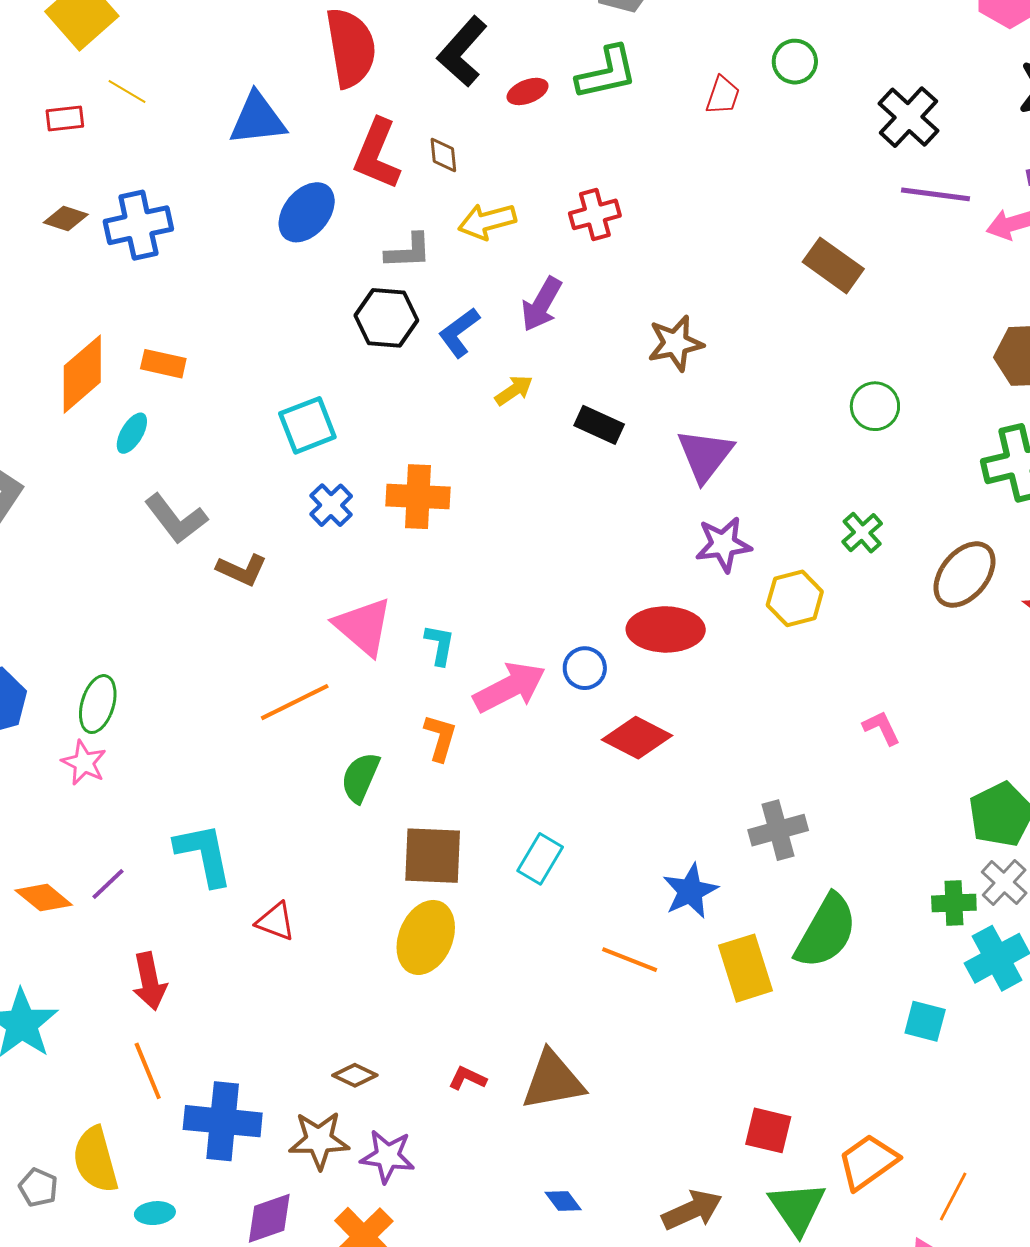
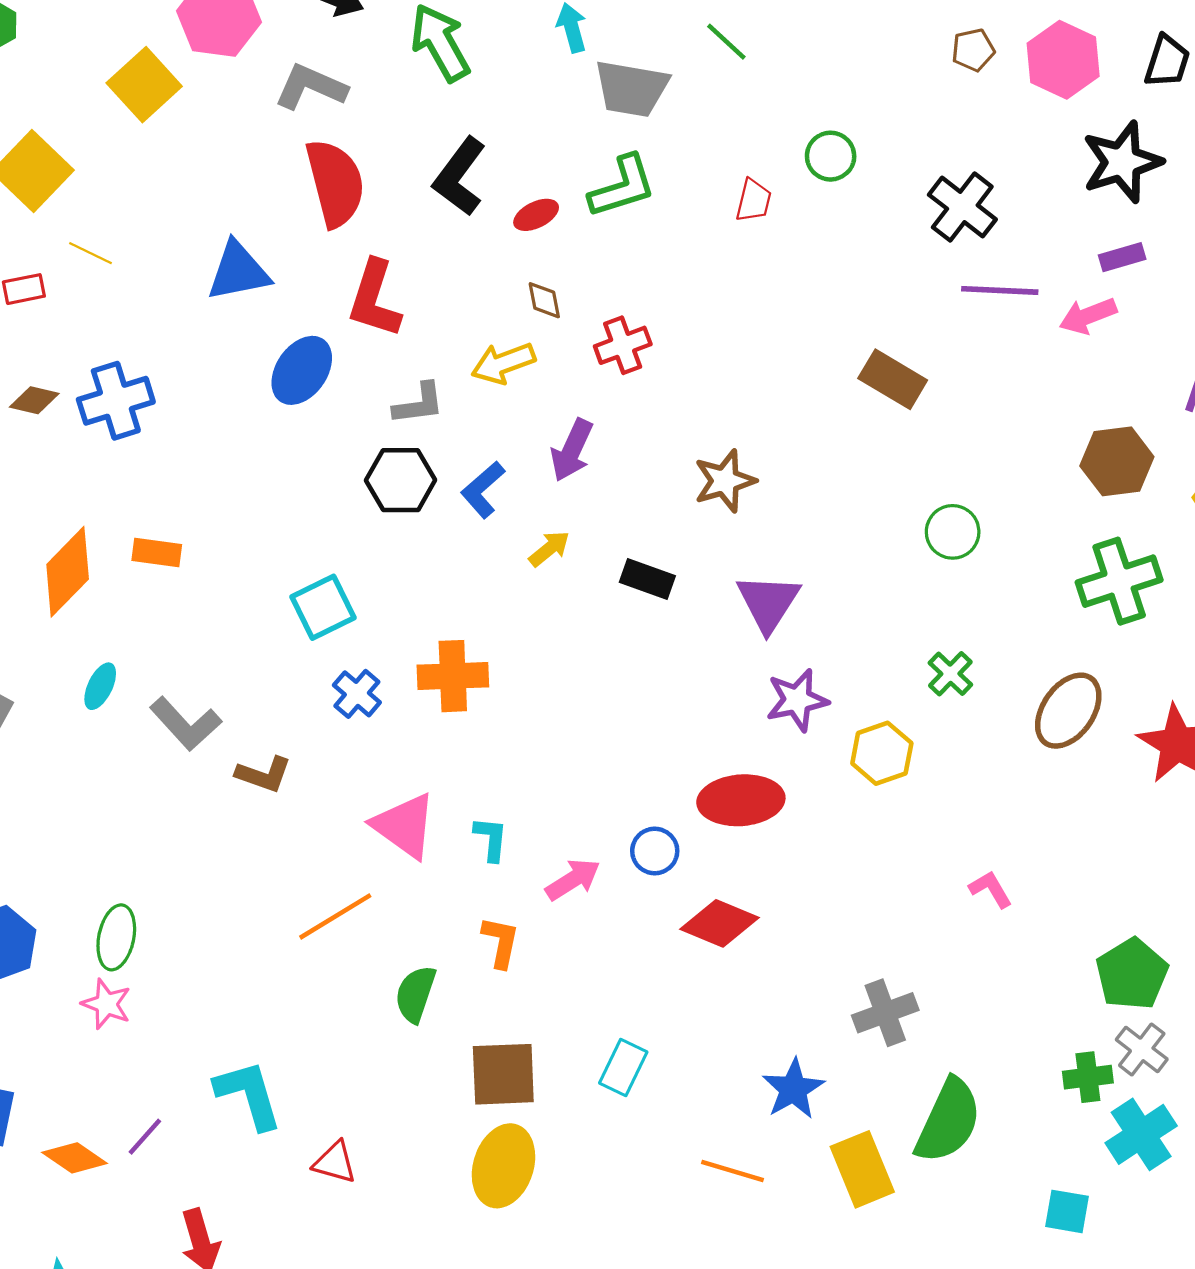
brown diamond: (443, 155) -> (544, 300), moved
cyan ellipse: (132, 433) -> (100, 686), moved
pink arrow: (510, 687) -> (573, 880), size x0.7

